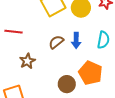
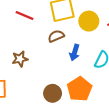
red line: (13, 32) -> (25, 15), moved
brown semicircle: (56, 42) -> (56, 36), moved

